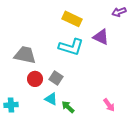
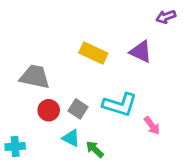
yellow rectangle: (72, 19) -> (93, 53), moved
cyan L-shape: (71, 47) -> (120, 105), moved
pink arrow: (109, 105) -> (152, 126), moved

